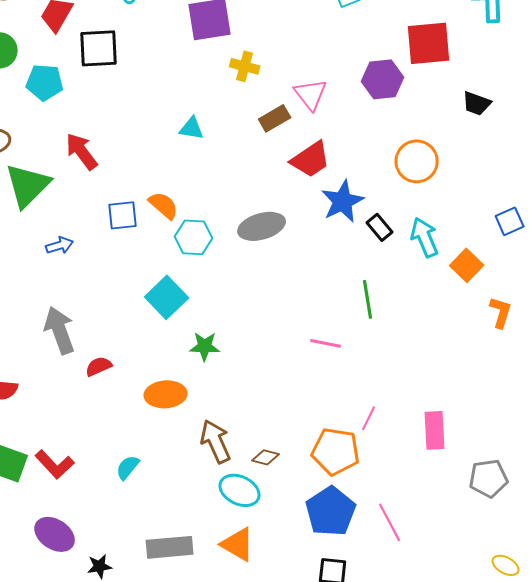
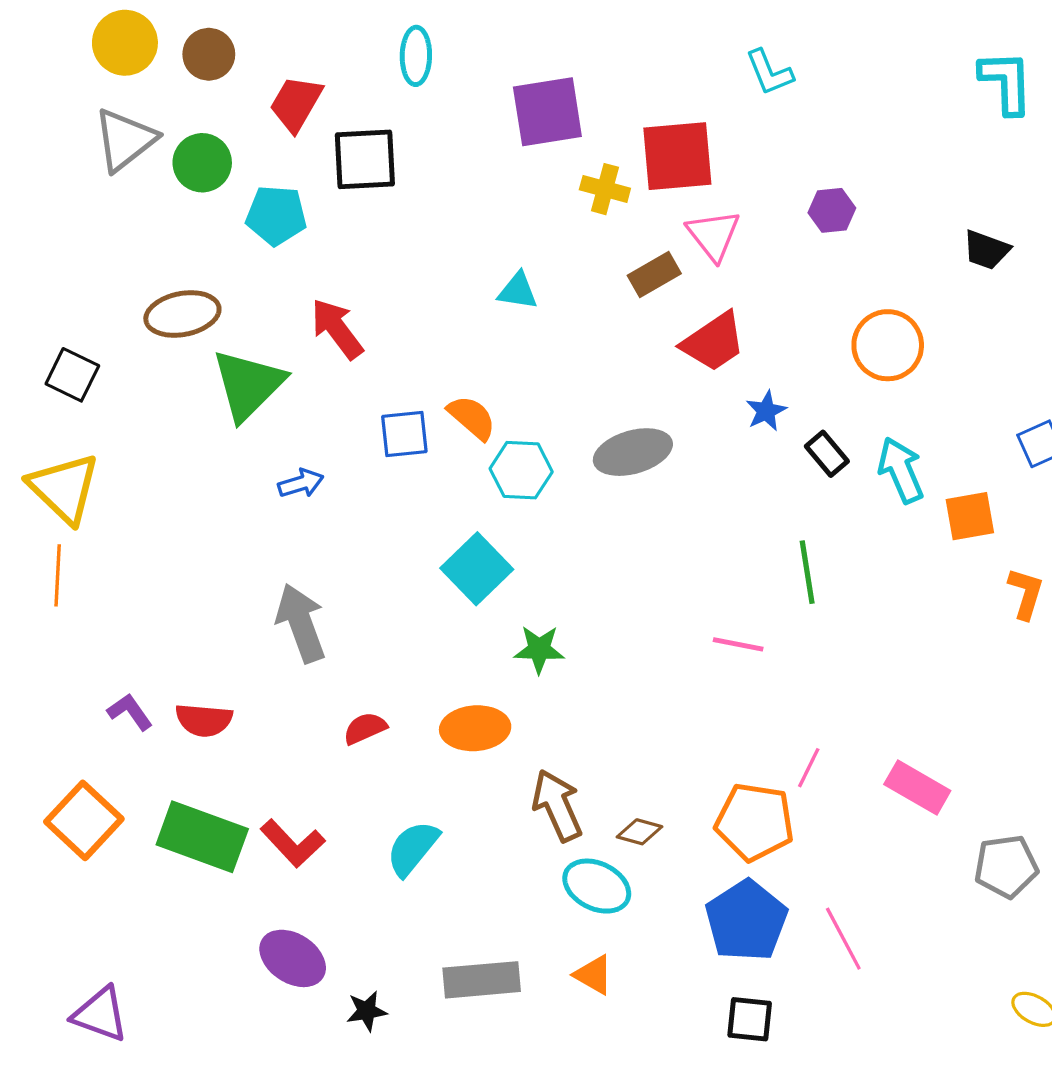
red square: (429, 43) -> (677, 156), moved
purple hexagon: (383, 79) -> (832, 210), size x0.7
blue star: (343, 201) -> (766, 411), size x0.6
orange square: (467, 265) -> (970, 516), turned 36
red semicircle: (99, 366) -> (365, 728), moved
pink rectangle: (435, 430) -> (917, 787), turned -57
cyan semicircle: (128, 467) -> (413, 848), size x1.4
orange triangle: (238, 544) -> (593, 975), size x0.7

